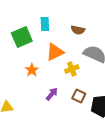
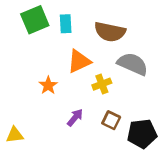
brown semicircle: (78, 30) -> (110, 32), size x1.6
green square: (22, 37) -> (35, 20), moved

